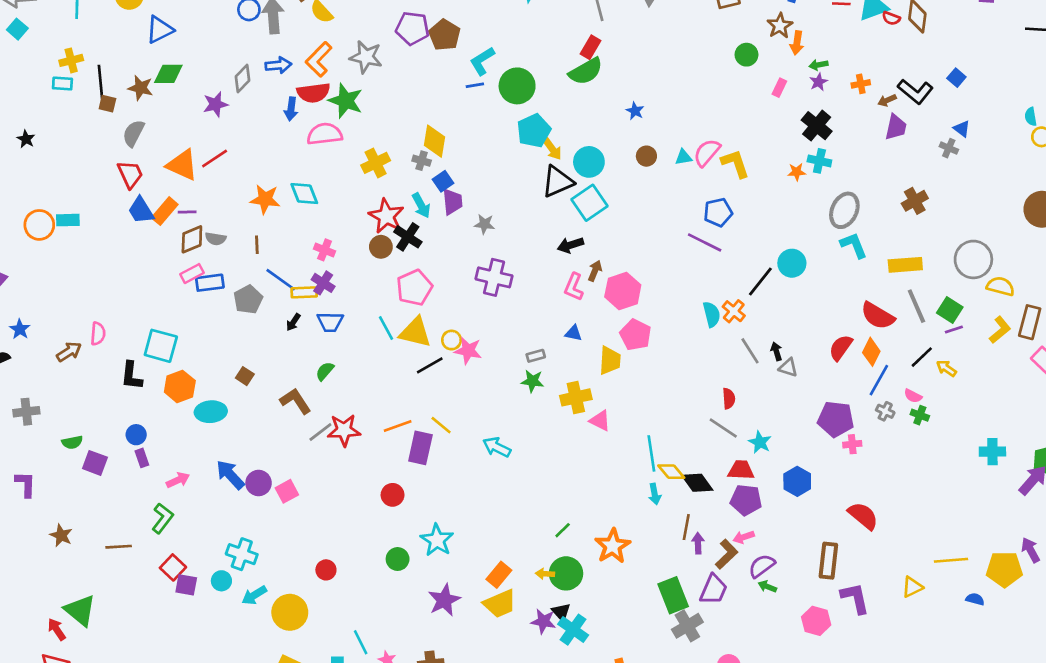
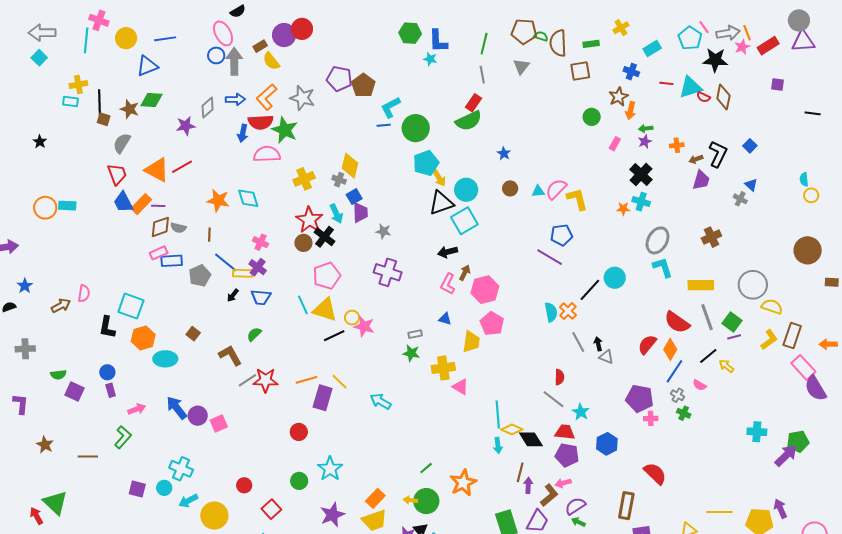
black L-shape: (915, 91) -> (718, 154), turned -108
green cross: (920, 415) -> (684, 413), moved
yellow diamond: (671, 472) -> (512, 429), turned -30
red square: (173, 567) -> (271, 509), moved

